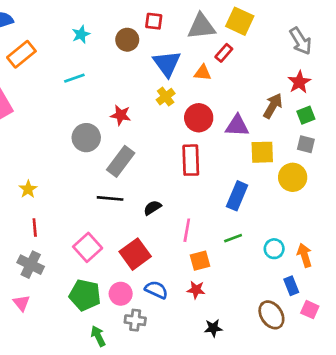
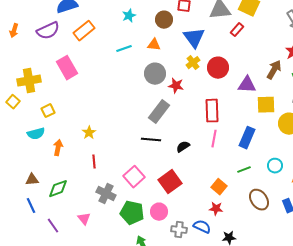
orange triangle: (203, 73) -> (154, 45), moved
red star: (121, 115) -> (176, 86), moved
red circle: (199, 118) -> (218, 68), moved
gray circle: (86, 138) -> (155, 74), moved
pink line: (187, 230) -> (214, 139), moved
cyan circle: (274, 249) -> (275, 166), moved
orange square: (200, 261) -> (219, 187), turned -35
gray cross: (31, 265) -> (106, 194), moved
blue semicircle: (156, 290) -> (202, 227), moved
brown ellipse: (271, 315) -> (259, 200), moved
gray cross: (135, 320) -> (179, 230), moved

